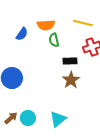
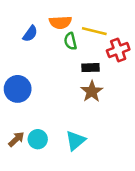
yellow line: (83, 23) -> (94, 31), moved

